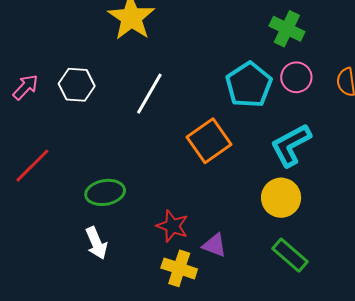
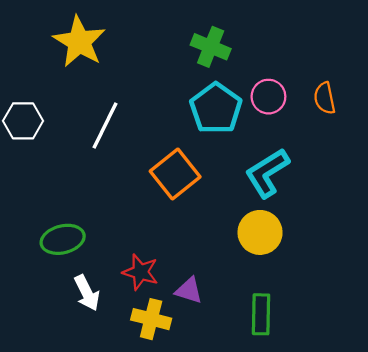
green cross: (287, 29) -> (211, 47), moved
white arrow: (96, 243) -> (87, 293), moved
green rectangle: (290, 255) -> (261, 314), moved, turned 54

